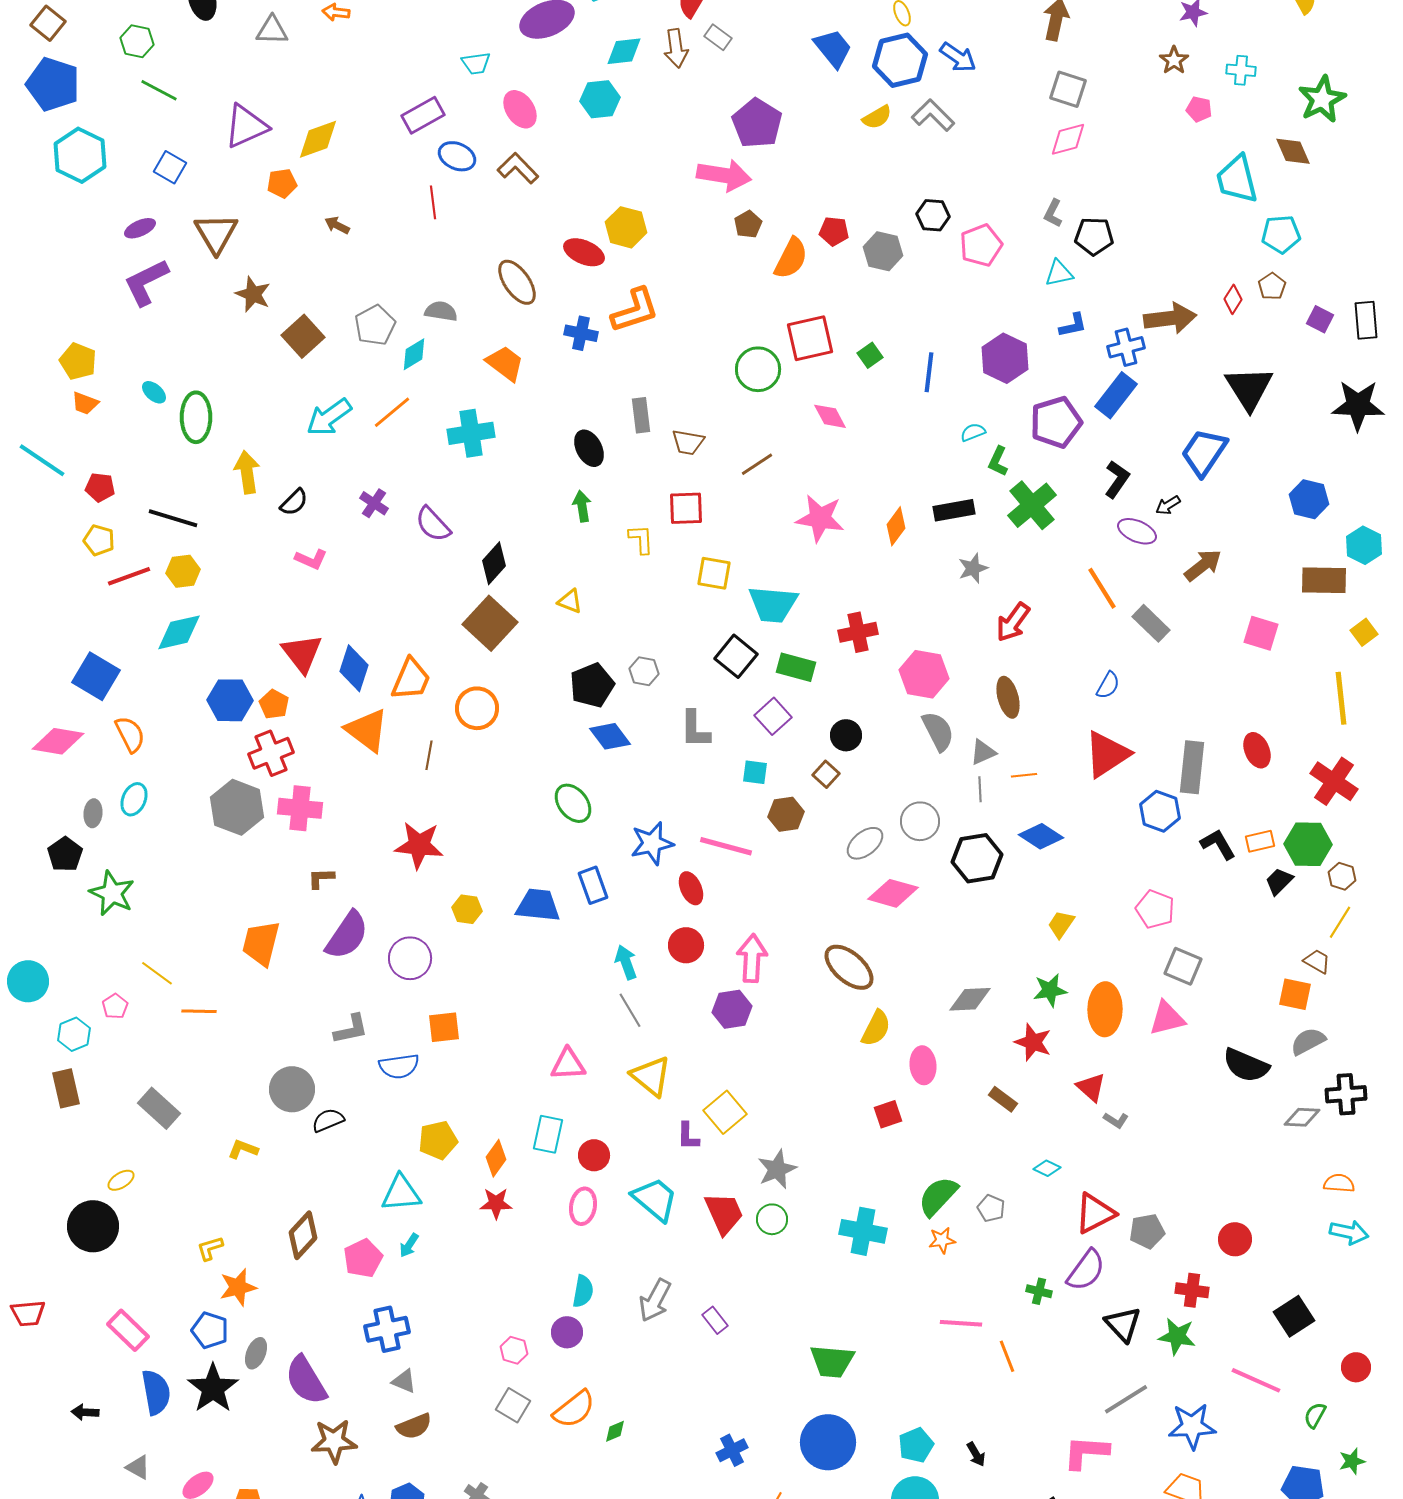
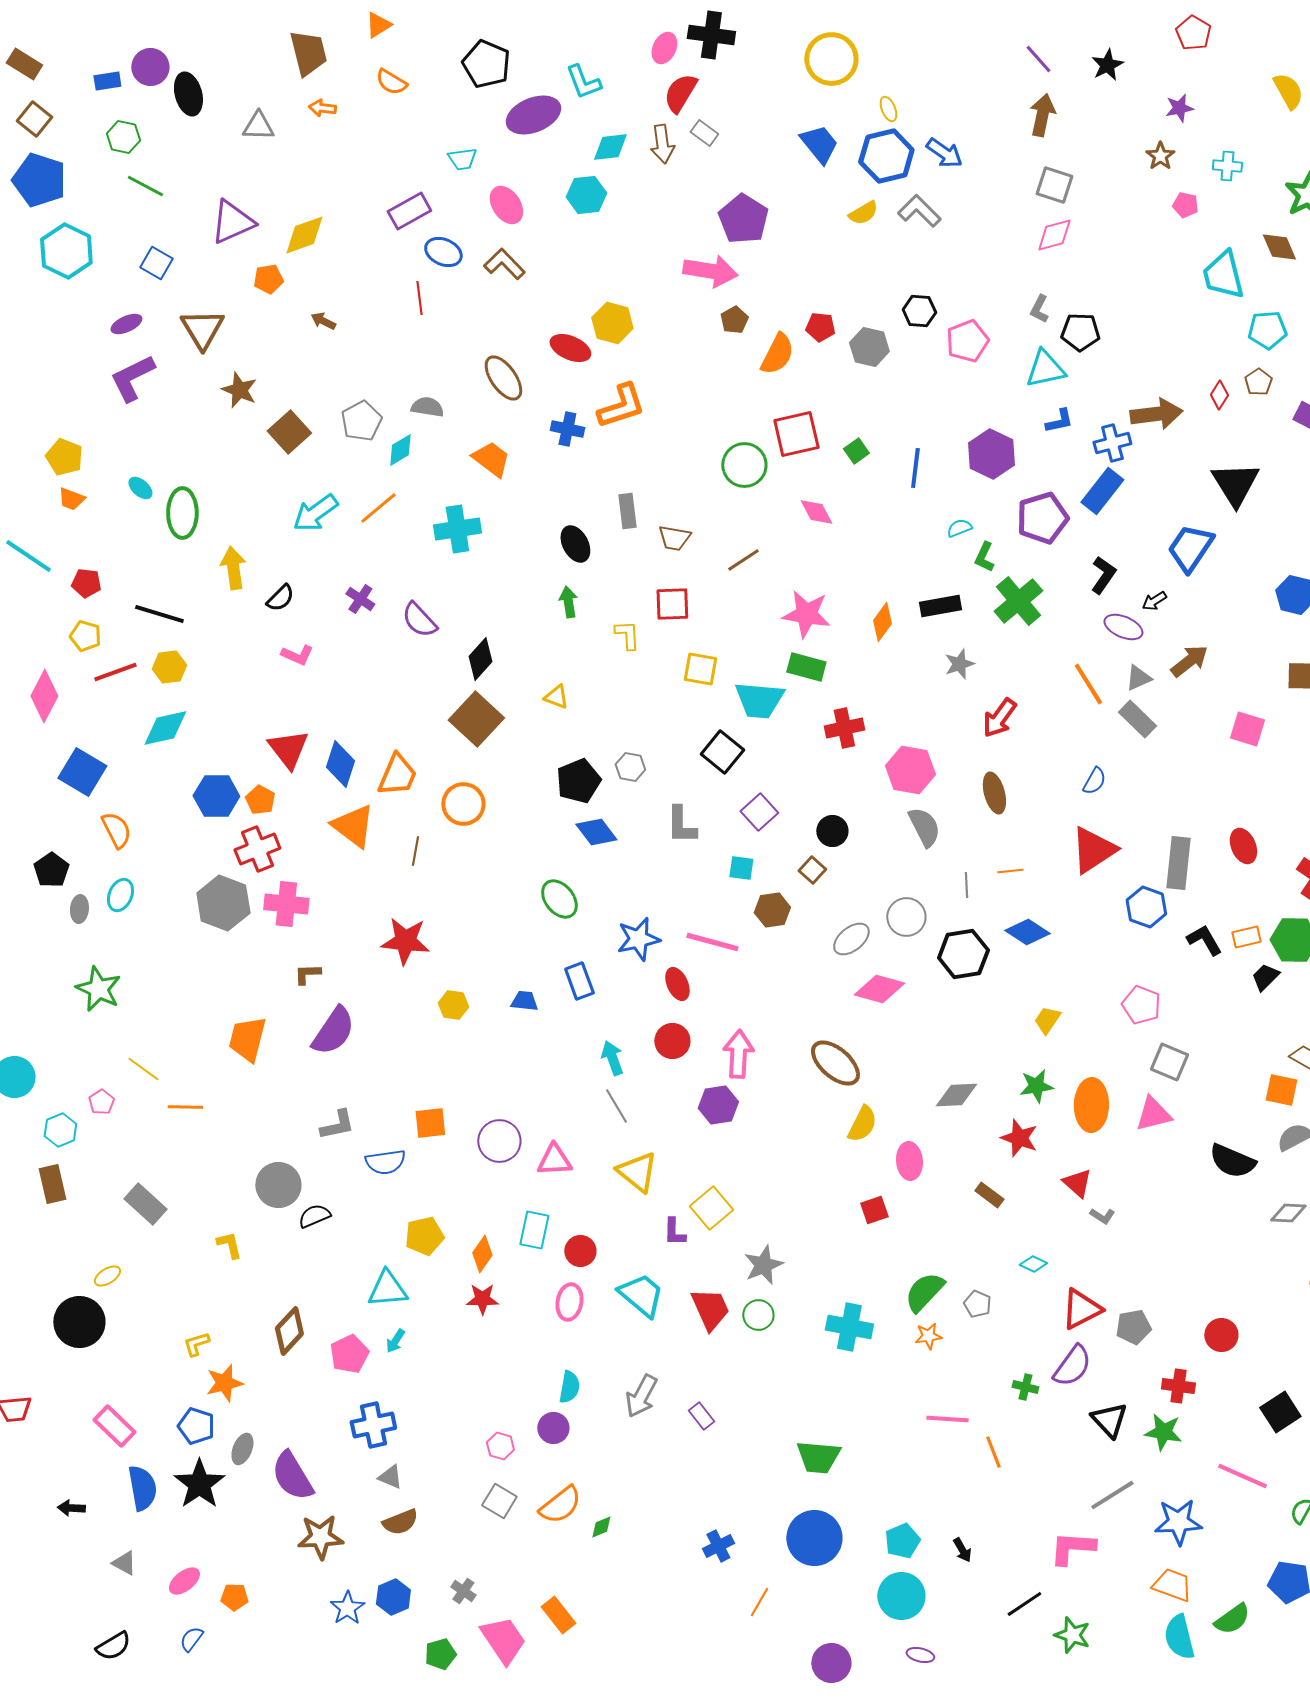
cyan triangle: (1059, 273) -> (1045, 369), size x1.4
green rectangle: (796, 667) -> (806, 667), moved
pink diamond: (58, 741) -> (44, 696), moved, turned -72
gray triangle: (983, 752) -> (1138, 678), moved
black pentagon: (65, 854) -> (51, 870), moved
blue trapezoid: (538, 905) -> (524, 1001), size x0.6
purple circle: (410, 958) -> (499, 1141), moved
yellow L-shape: (243, 1149) -> (229, 1245), turned 56

